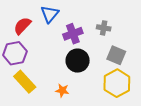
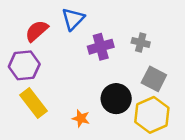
black circle: (78, 61) -> (116, 99), moved

